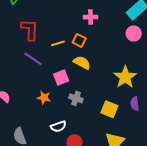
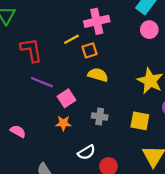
pink cross: (91, 17) -> (97, 21), size x1.5
orange square: (79, 40) -> (90, 50), turned -32
yellow line: (58, 43) -> (71, 39), moved
pink square: (61, 78) -> (67, 98), moved

